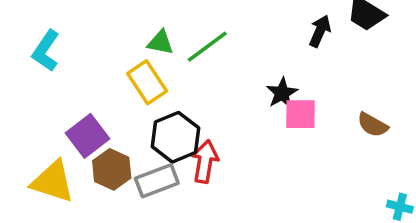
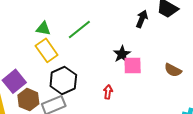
green triangle: (160, 42) -> (43, 29), moved
red arrow: (205, 162) -> (108, 92), moved, size x0.6

